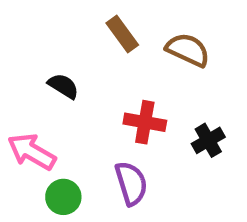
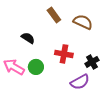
purple semicircle: (131, 183) -> (80, 82), moved, turned 78
green circle: (63, 197) -> (36, 67), moved

